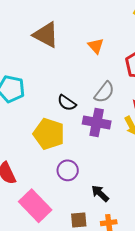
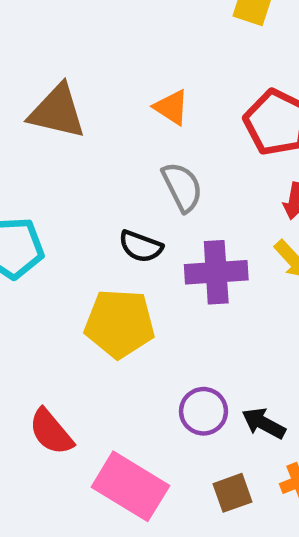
gray semicircle: (104, 92) -> (182, 187), moved, turned -50
purple circle: (68, 170) -> (203, 411), moved

